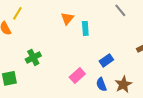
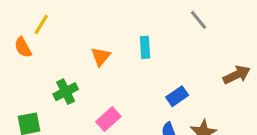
orange triangle: (67, 18) -> (101, 56), moved
pink rectangle: (77, 75) -> (108, 119), moved

